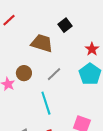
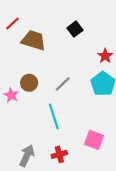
brown trapezoid: (42, 43) -> (34, 40), moved

